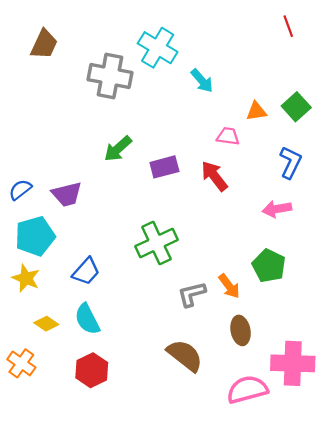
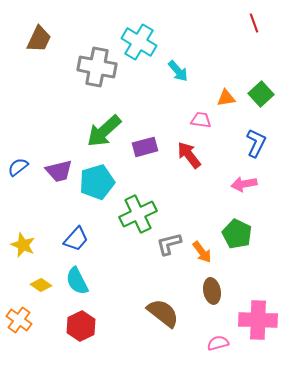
green arrow: (118, 149) -> (104, 131), size x1.4
cyan pentagon: (35, 236) -> (97, 182), moved
gray L-shape: (192, 294) -> (169, 244), moved
pink semicircle: (247, 390) -> (218, 343), size x0.6

